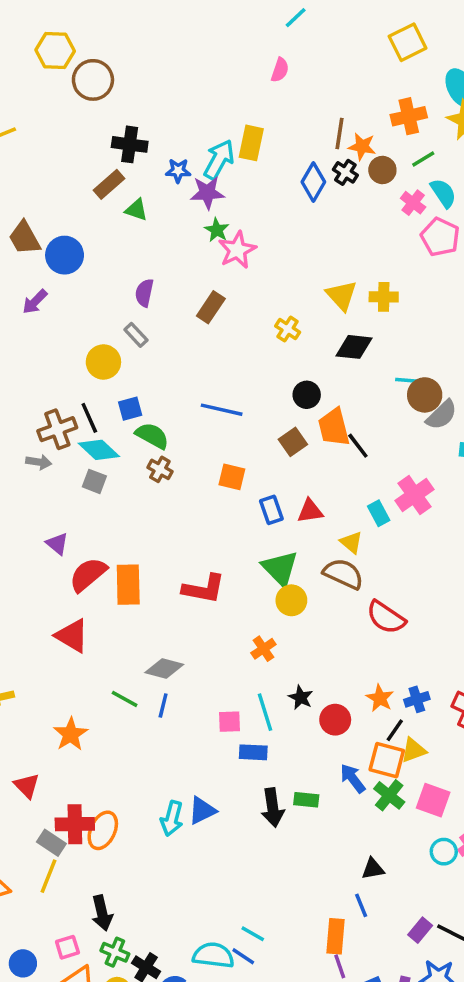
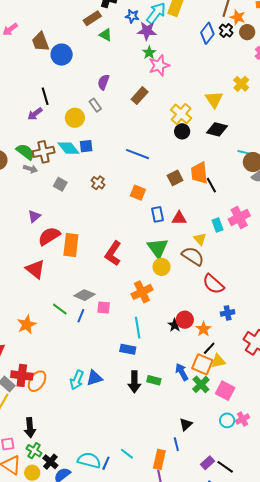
yellow cross: (384, 297) -> (241, 84), moved, turned 35
purple arrow: (35, 302) -> (35, 114), moved
yellow cross: (288, 329) -> (181, 114), size x1.5
black circle: (307, 395) -> (182, 131), moved
black line: (89, 418) -> (45, 96), moved
green semicircle: (152, 436) -> (25, 152), moved
cyan diamond: (99, 450) -> (69, 148), moved
purple triangle: (57, 544) -> (34, 216), turned 32
red L-shape: (204, 589) -> (113, 253), turned 105
orange cross: (263, 649) -> (142, 292), size x1.5
black star: (301, 697) -> (175, 325), moved
blue cross: (417, 699) -> (228, 313), moved
red circle: (335, 720) -> (185, 320), moved
pink square: (229, 722) -> (104, 308), moved
black triangle: (373, 869) -> (186, 424), turned -40
cyan line: (253, 934) -> (127, 454), moved
blue line: (243, 956) -> (106, 463), turned 72

